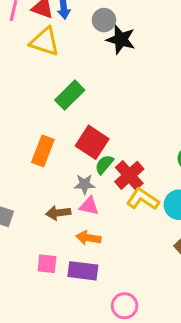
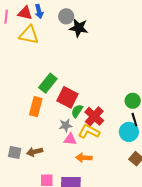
green rectangle: (70, 95) -> (48, 83), moved
yellow L-shape: (143, 199) -> (89, 132), moved
brown arrow: (58, 213) -> (35, 152), moved
orange arrow: (88, 238) -> (84, 158), moved

